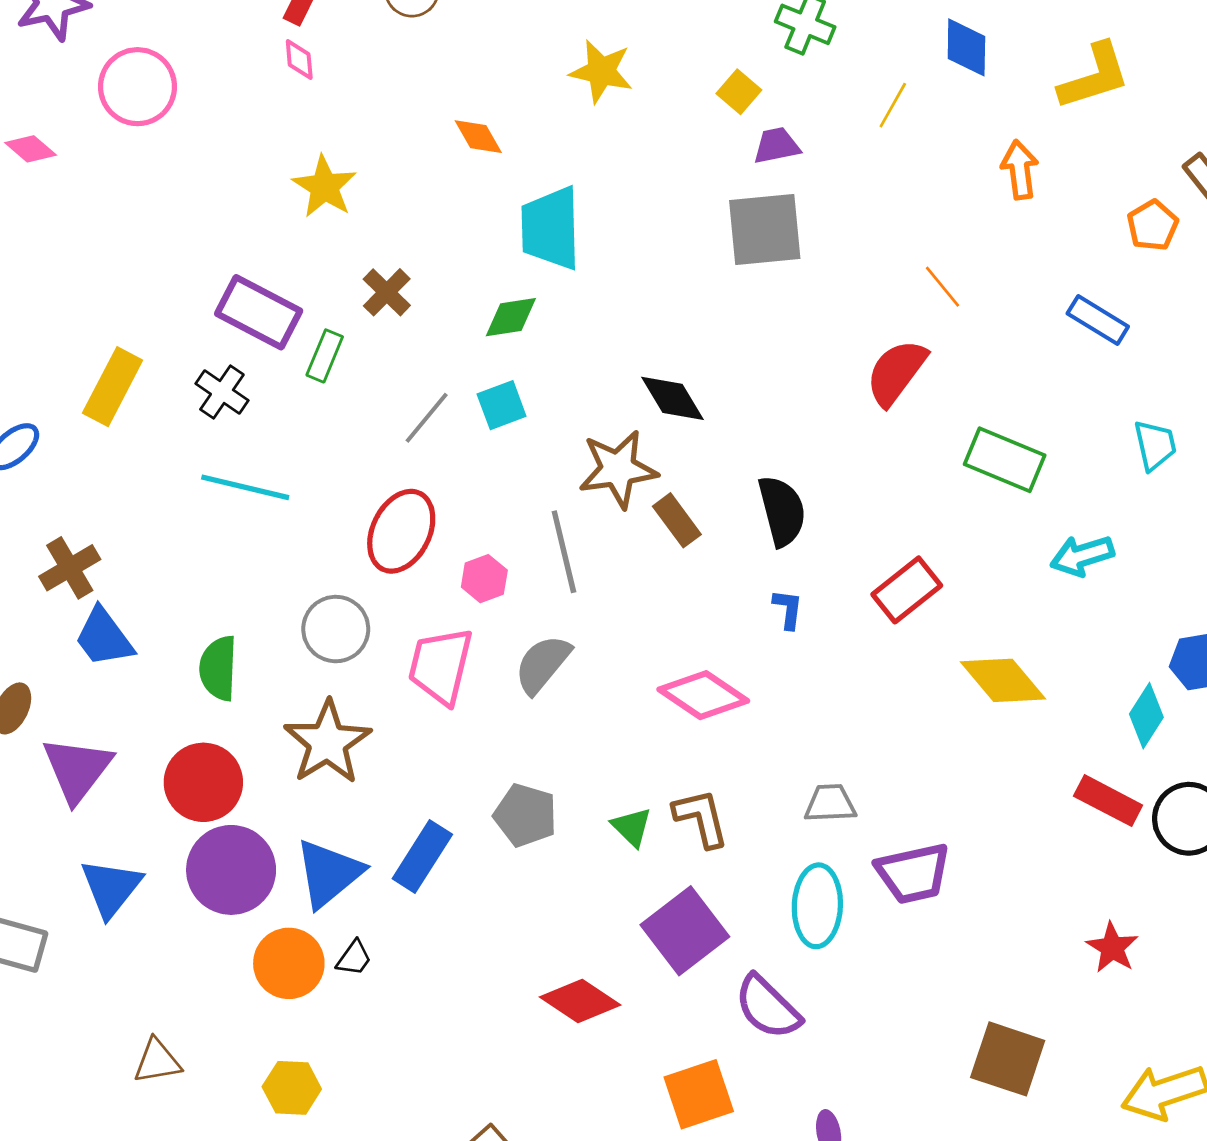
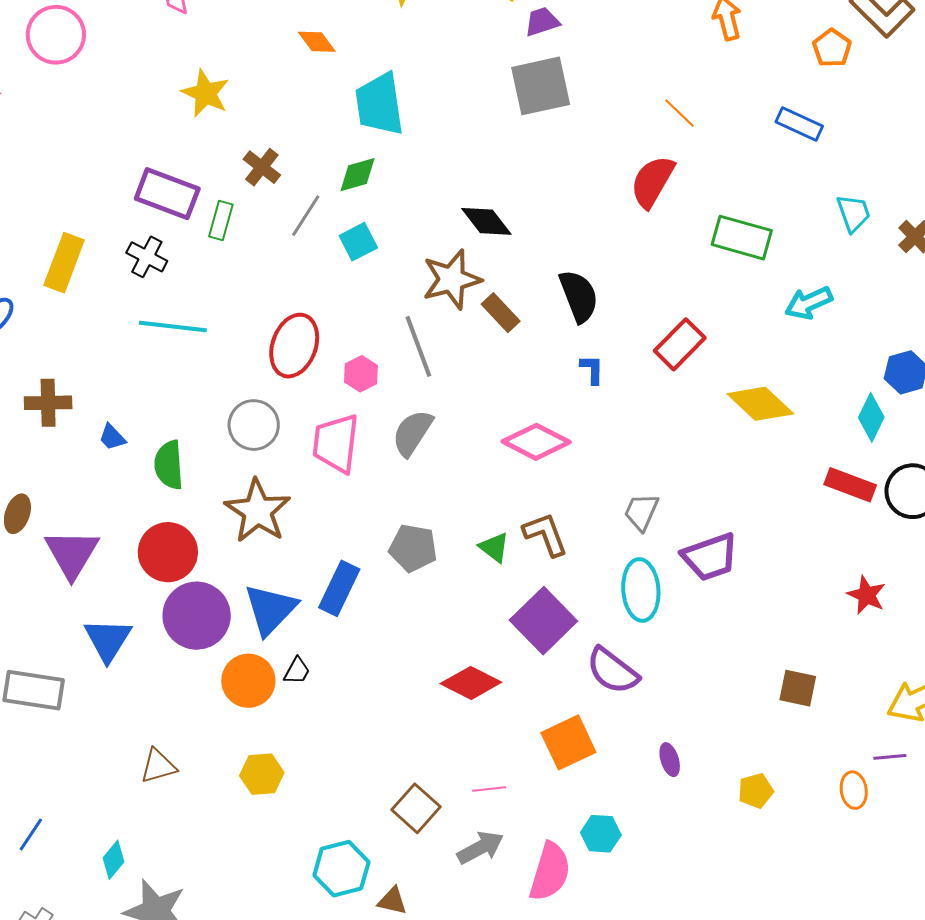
gray line: (427, 418) -> (306, 216), moved
brown cross: (70, 568) -> (48, 403), turned 36
blue trapezoid: (104, 637) -> (112, 437), moved, size x0.6
gray trapezoid: (830, 803) -> (641, 512), turned -57
brown square: (1008, 1059) -> (798, 688), size x0.7

